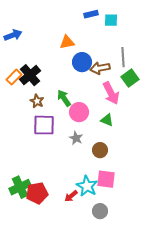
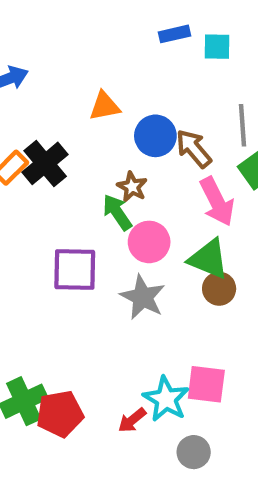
orange triangle: (67, 42) -> (104, 106), moved
brown arrow: (100, 68) -> (194, 149), turned 60
brown star: (37, 101) -> (132, 187), moved
green triangle: (107, 120) -> (208, 259), size x1.5
gray star: (76, 138) -> (143, 297), size x1.5
brown circle: (100, 150) -> (219, 289), moved

